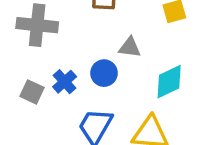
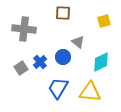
gray triangle: (130, 47) -> (78, 42), turned 32
gray square: (32, 92) -> (21, 68), turned 32

